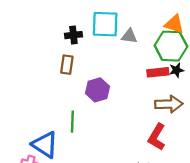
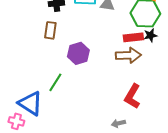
brown arrow: (169, 104) -> (128, 55), moved
green line: (72, 122) -> (55, 82), turned 30

